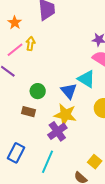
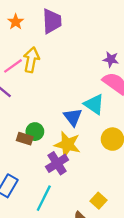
orange star: (15, 23) -> (16, 22), moved
yellow arrow: (30, 44) -> (31, 60), size x1.5
green circle: (38, 91) -> (35, 132), moved

